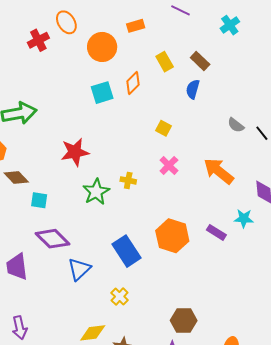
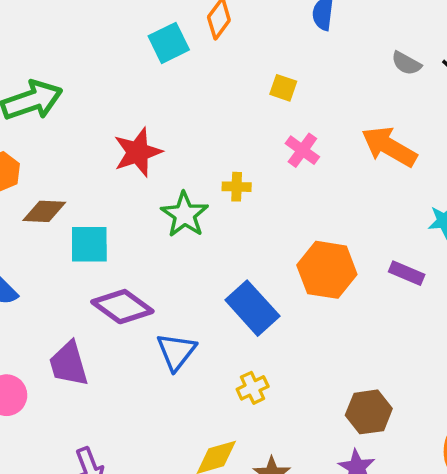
brown diamond: (16, 178) -> (44, 211), turned -35
cyan square: (39, 200) -> (89, 244), size x1.4
purple rectangle: (216, 232) -> (407, 273), moved
yellow cross: (120, 297) -> (253, 388), turned 30

